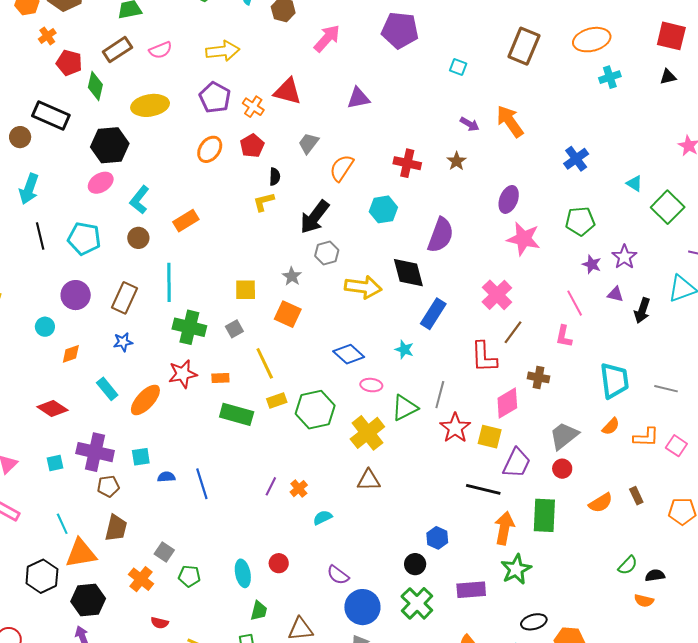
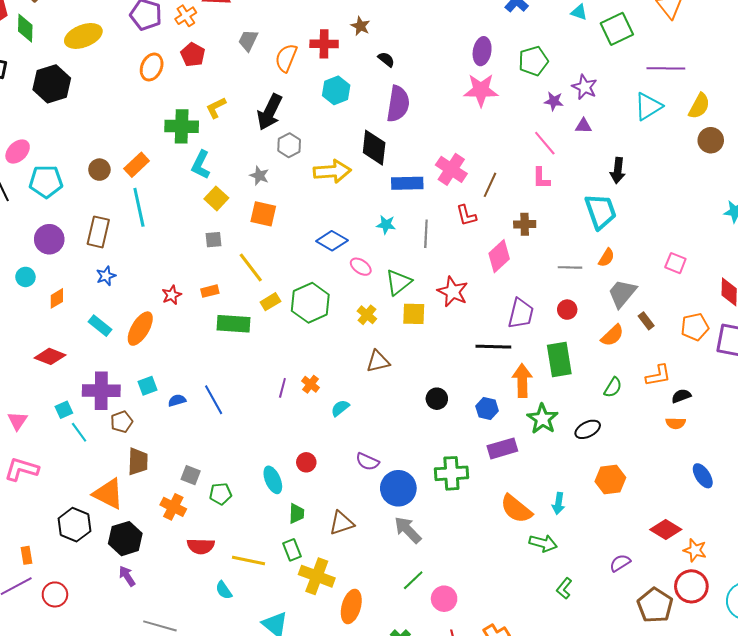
orange cross: (253, 107) -> (186, 16), turned 35
brown star: (457, 161) -> (361, 26), moved
red cross: (407, 163) -> (324, 44), moved
black semicircle: (275, 177) -> (386, 59), moved, turned -42
pink ellipse: (101, 183) -> (18, 151), moved
purple ellipse: (509, 199) -> (482, 51), moved
cyan L-shape: (139, 200) -> (201, 165), moved
green square: (668, 207) -> (617, 29), turned 32
orange rectangle: (186, 221) -> (137, 165), moved
black diamond: (408, 273) -> (374, 148), turned 33
yellow square: (246, 290) -> (216, 198), turned -35
pink cross: (497, 295) -> (451, 169), moved
black arrow: (642, 311) -> (618, 170), moved
blue rectangle: (433, 314) -> (407, 183), turned 68
green cross: (189, 327) -> (182, 126), moved
gray square: (234, 329) -> (213, 240), turned 36
red L-shape: (484, 357) -> (466, 215), size x0.7
red star: (183, 374) -> (172, 295), size x0.7
pink ellipse: (371, 385) -> (361, 267), turned 40
gray line: (666, 389) -> (570, 267), moved
gray line: (440, 395) -> (426, 234), moved
yellow cross: (367, 433) -> (367, 315), size x0.6
gray trapezoid: (564, 436) -> (622, 293), moved
yellow square: (490, 437) -> (414, 314), moved
orange L-shape: (646, 437) -> (658, 375), moved
cyan line: (62, 524) -> (79, 432), moved
blue hexagon: (437, 538) -> (487, 409), moved
orange triangle: (81, 553) -> (108, 494), turned 48
black circle: (415, 564) -> (437, 399), moved
green semicircle: (628, 565) -> (613, 387), moved
green cross: (417, 603) -> (451, 473), turned -36
black ellipse: (534, 622) -> (588, 429), moved
red semicircle: (160, 623) -> (201, 546), size x1.5

